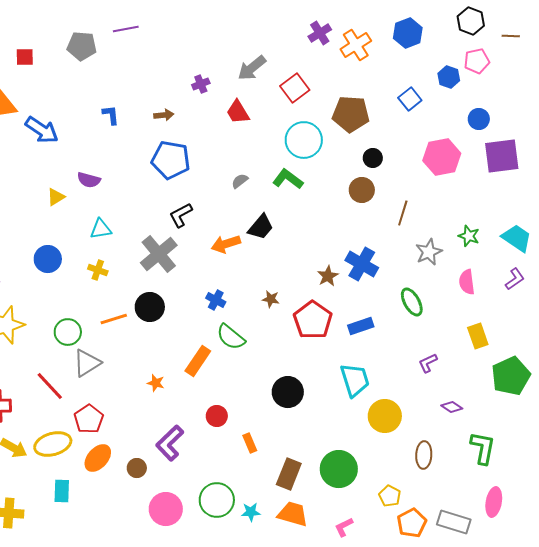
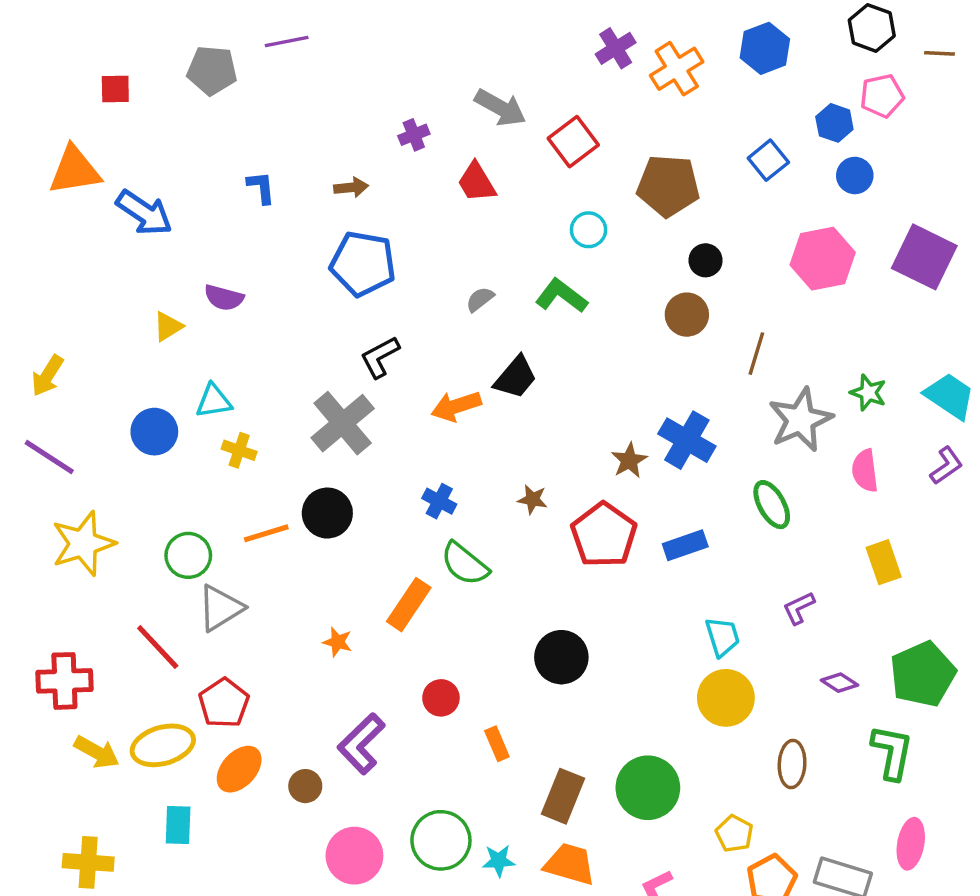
gray arrow: (252, 68) -> (500, 108), turned -112
blue circle: (479, 119) -> (855, 176), moved
cyan circle: (304, 140) -> (589, 230), size x0.6
purple square: (502, 156) -> (924, 257), turned 33
cyan triangle: (101, 229) -> (214, 401), moved
gray star: (429, 252) -> (801, 420), size x1.4
green pentagon: (511, 376) -> (923, 674), moved
cyan trapezoid: (355, 380) -> (722, 637), moved, size x0.7

